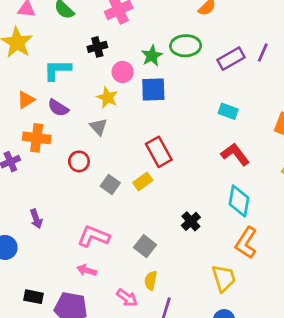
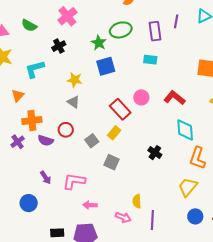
purple rectangle: (231, 59) -> (155, 31), turned -54
pink circle: (123, 72) -> (141, 97), moved
purple semicircle: (58, 108) -> (46, 140), moved
cyan rectangle: (228, 111) -> (150, 60), moved
gray square: (110, 185) -> (92, 141), turned 32
pink L-shape: (93, 236) -> (74, 181), moved
gray square: (145, 246) -> (112, 162), moved
yellow trapezoid: (224, 278) -> (188, 187), turned -110

